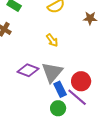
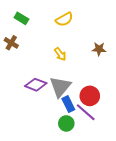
brown star: (90, 18) -> (99, 49), moved

